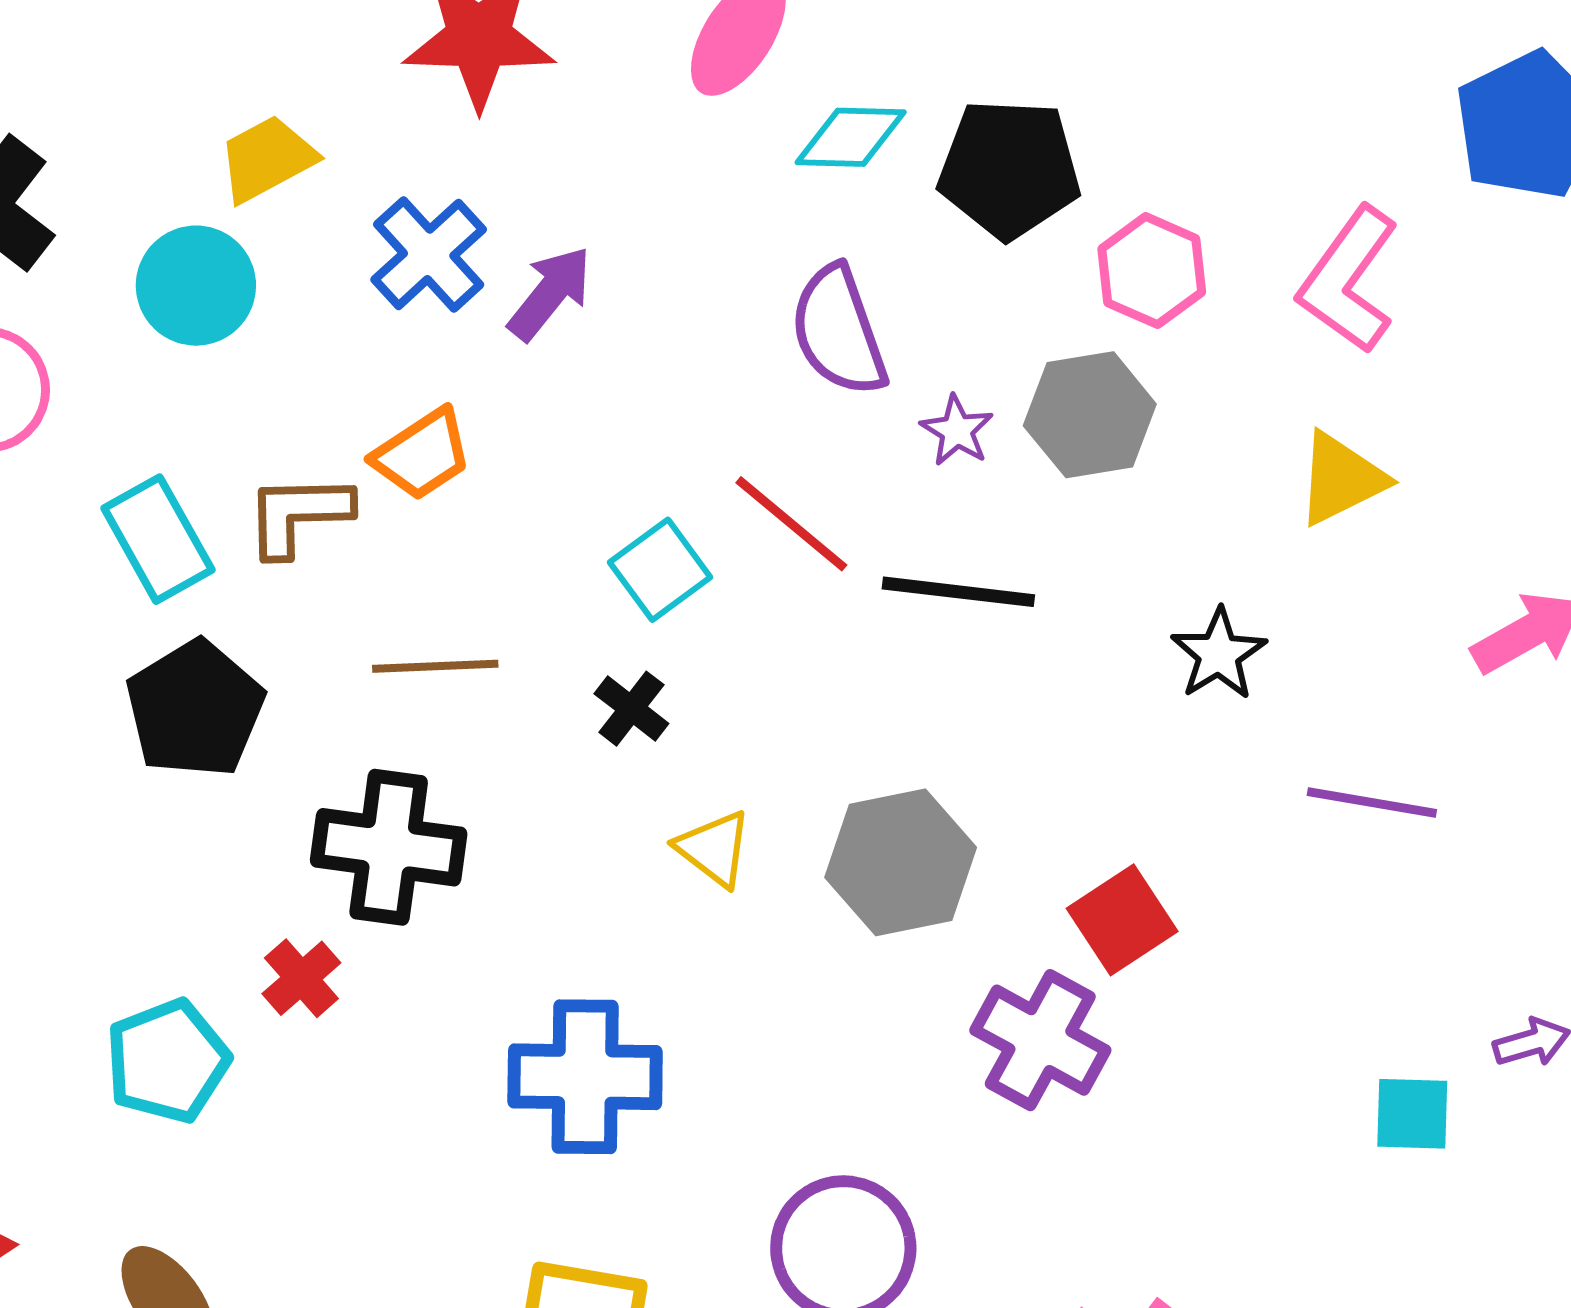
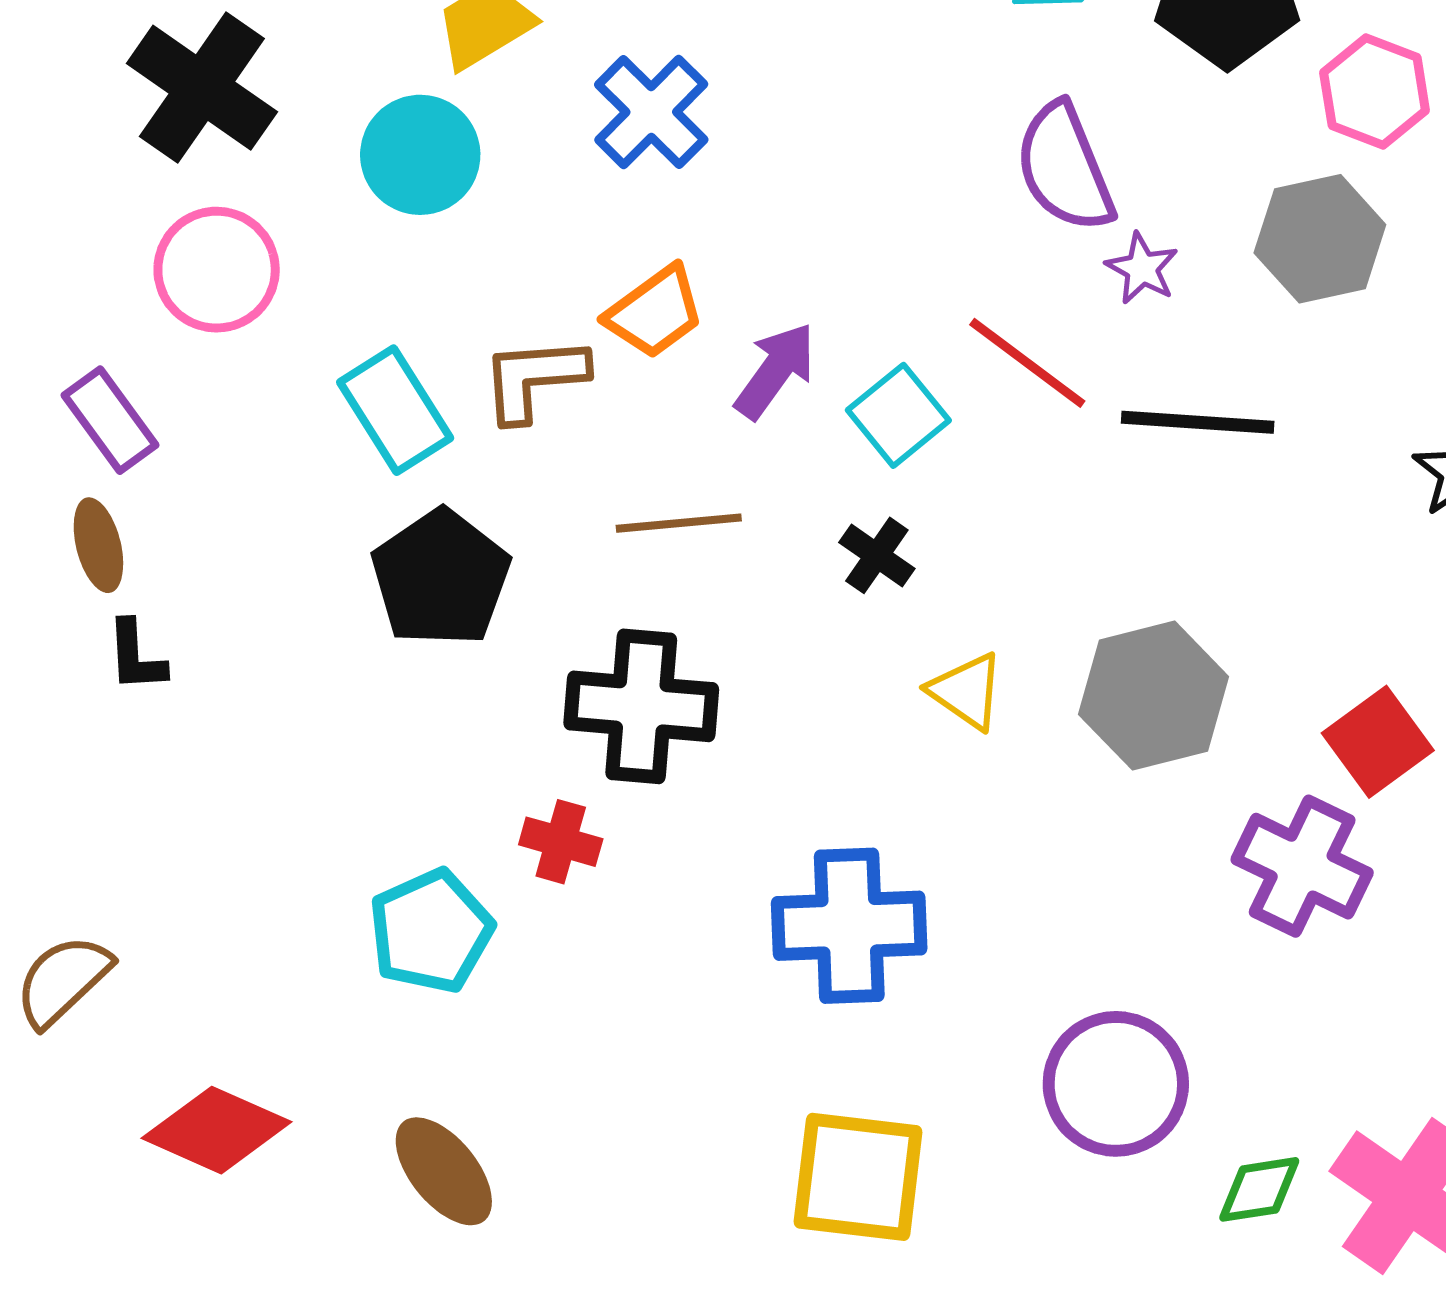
purple arrow: (550, 293) -> (775, 371), moved
purple star: (957, 431) -> (1142, 268), moved
red cross: (301, 978) -> (561, 842), turned -30

